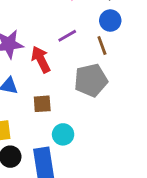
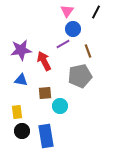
blue circle: (110, 21) -> (73, 29), moved
cyan circle: (63, 134) -> (60, 106), moved

